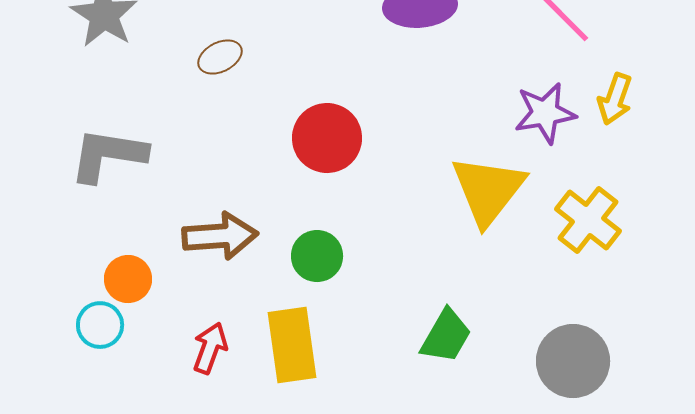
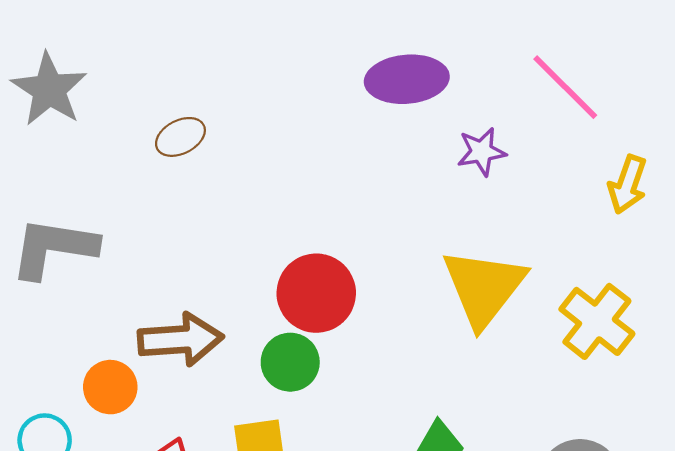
purple star: (545, 113) -> (481, 152), moved, size x0.7
red circle: (327, 138) -> (316, 293), moved
orange circle: (128, 279) -> (110, 387), moved

